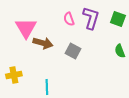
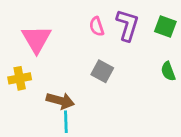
brown arrow: (43, 43) -> (60, 101), moved
yellow cross: (14, 75) -> (20, 78), moved

